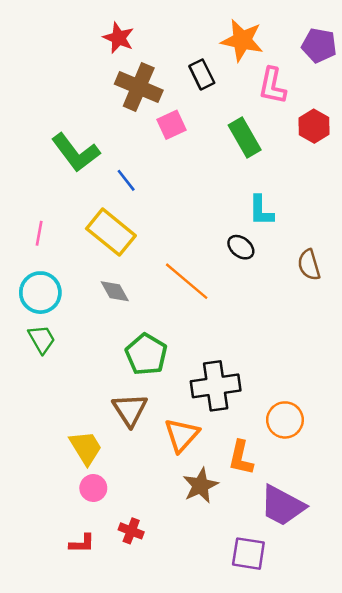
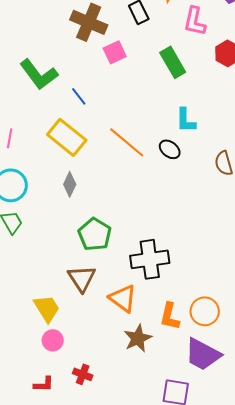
orange line: (187, 281) -> (127, 142), moved
gray diamond: (115, 291) -> (70, 184), turned 55
orange circle: (285, 420) -> (205, 311), moved
orange triangle: (182, 435) -> (123, 298), turned -36

